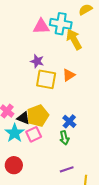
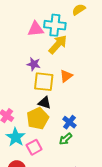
yellow arrow: (74, 39) -> (58, 44), moved, turned 75
black triangle: (23, 118) -> (45, 103), moved
pink square: (34, 134) -> (34, 147), moved
green arrow: (64, 138) -> (66, 139), turned 64

